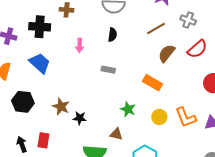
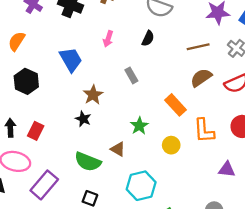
blue trapezoid: (40, 63) -> (71, 60), moved
gray rectangle: (108, 70) -> (131, 75), turned 32
brown star: (61, 107) -> (93, 95), moved
orange L-shape: (186, 117) -> (204, 131), moved

